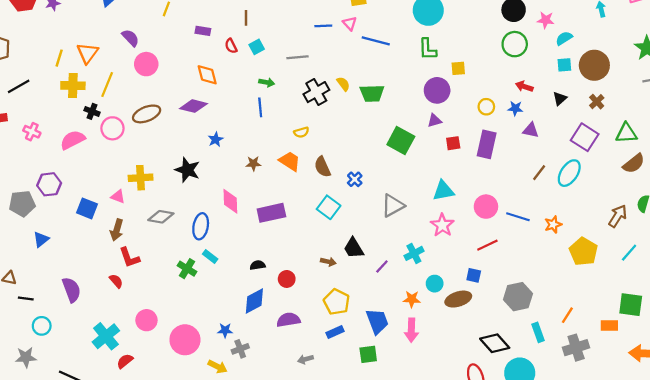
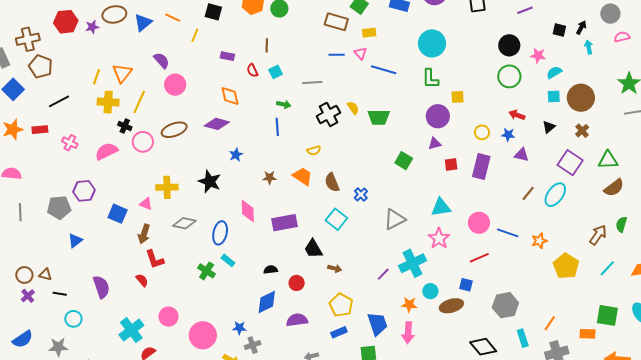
green square: (401, 140) -> (404, 161), size x0.7
black trapezoid: (354, 248) -> (313, 249), moved
cyan cross: (414, 253) -> (412, 263), size x1.5

